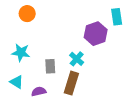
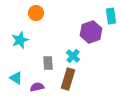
orange circle: (27, 14) -> (36, 13), moved
cyan star: (21, 53) -> (20, 40), moved, turned -30

